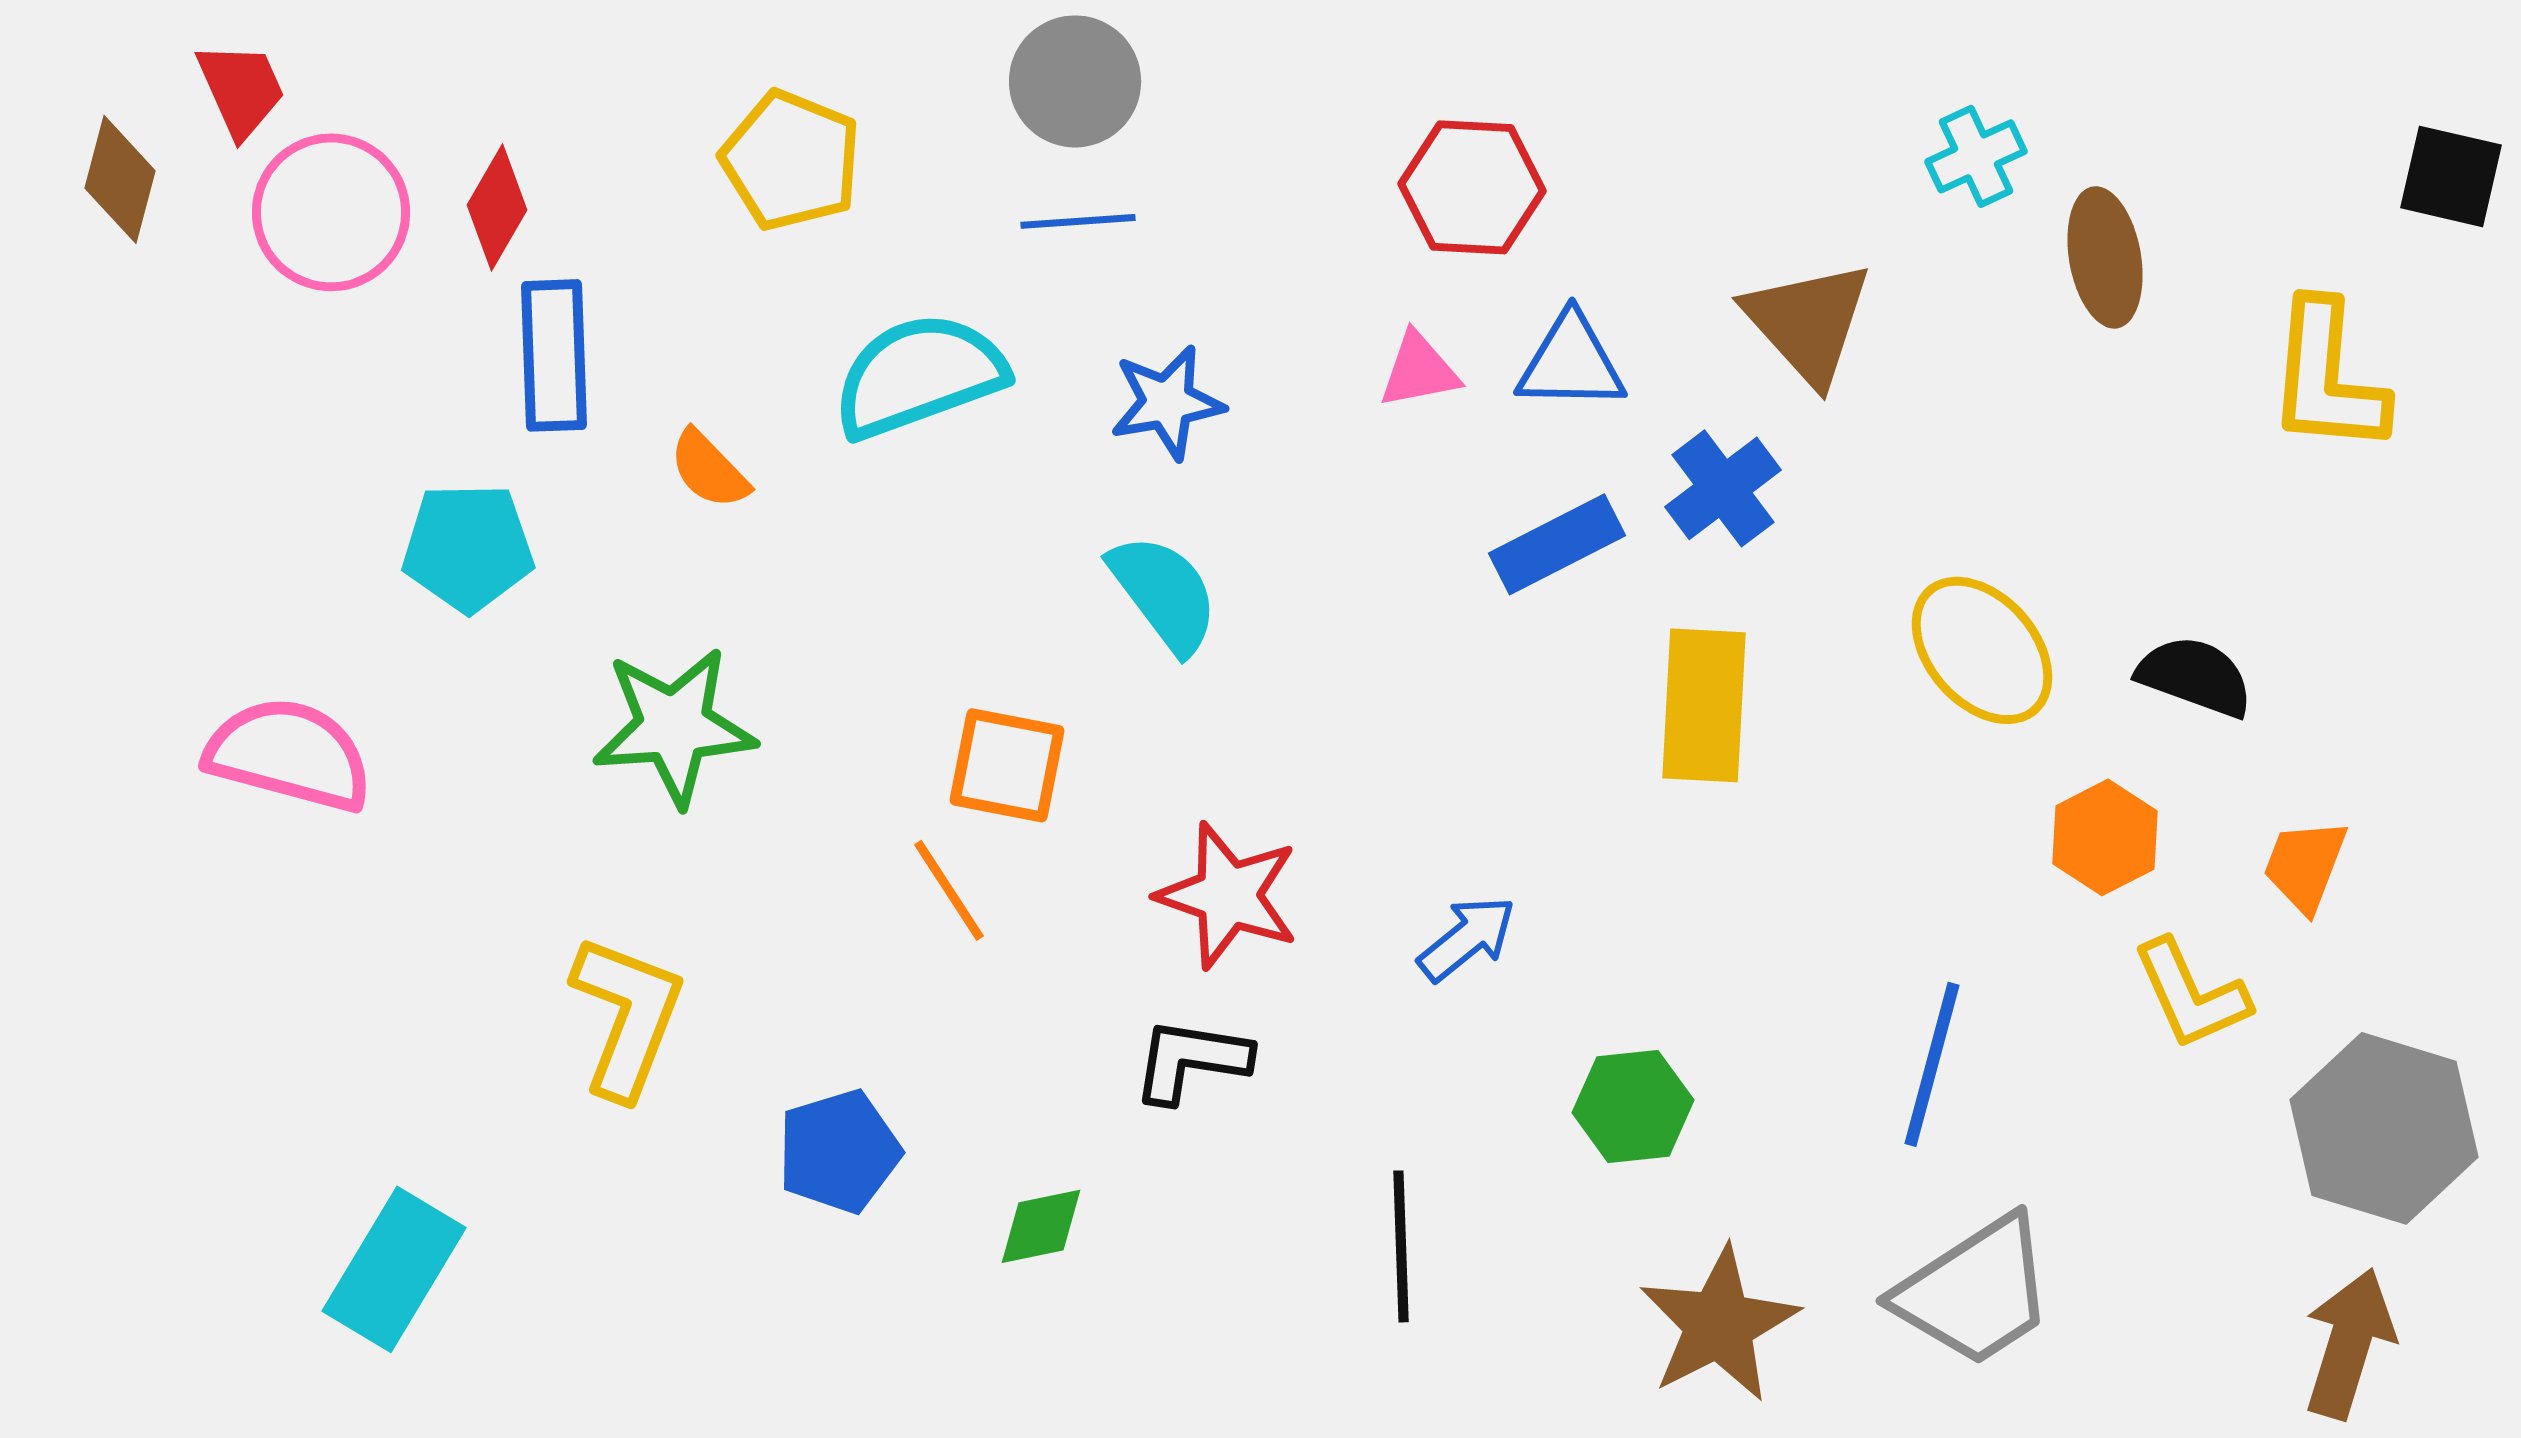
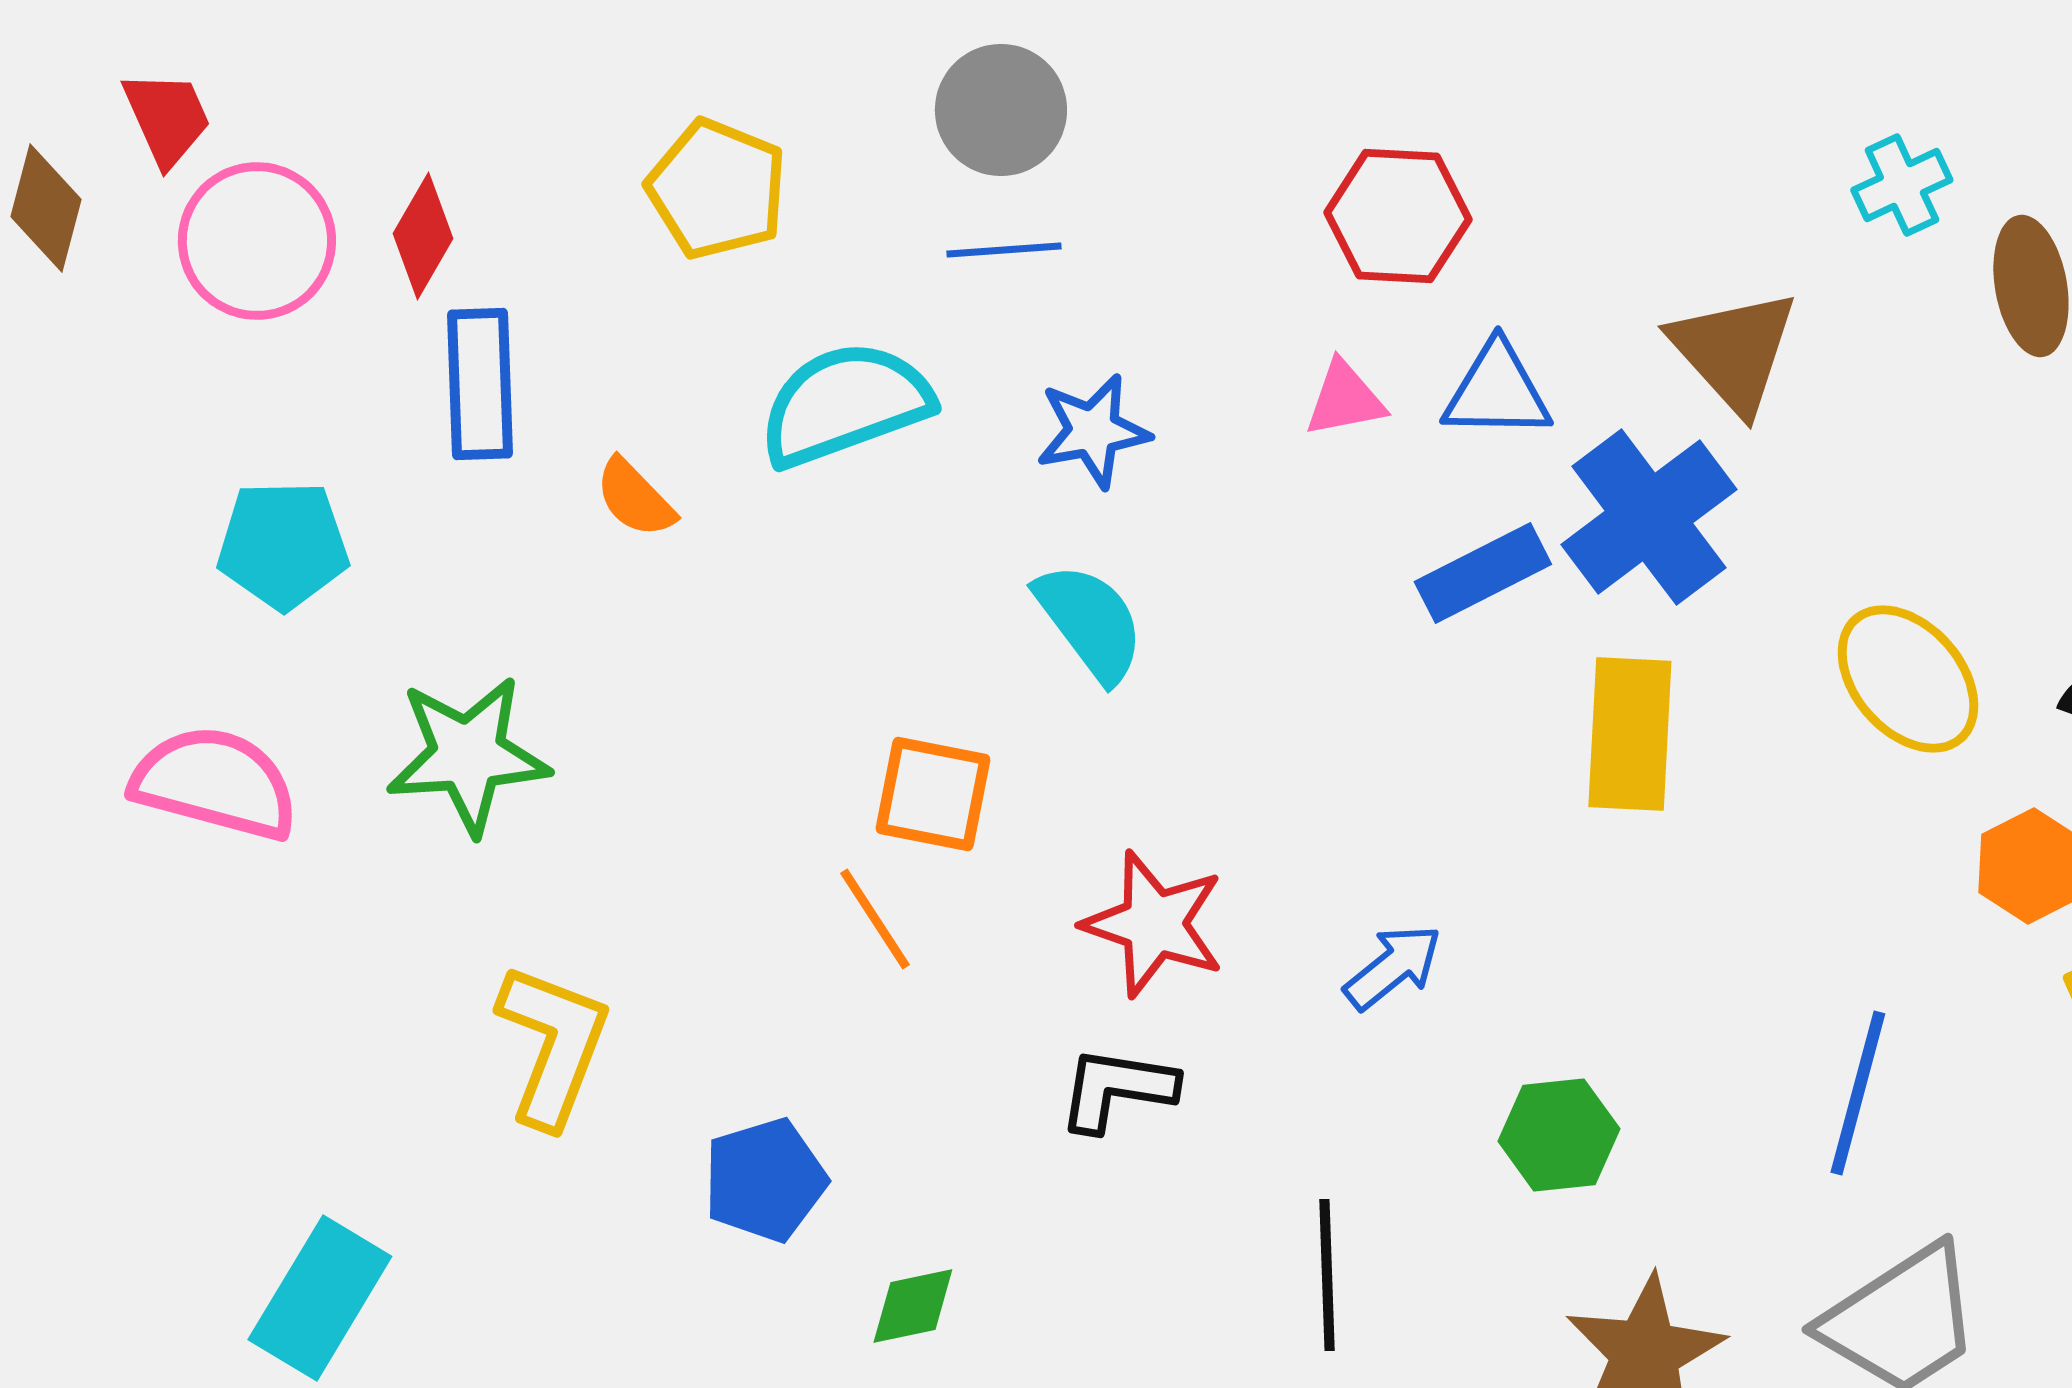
blue cross: (1723, 488) -> (1649, 517), size x1.5
cyan pentagon: (468, 547) -> (283, 545), moved
green star: (674, 726) -> (468, 755), moved
green diamond: (1041, 1226) -> (913, 1306), moved

